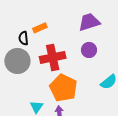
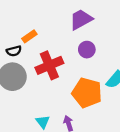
black semicircle: (23, 38) -> (14, 51), turned -88
orange pentagon: (63, 88) -> (87, 93), moved

